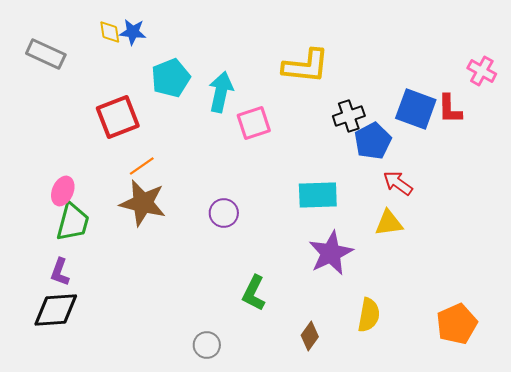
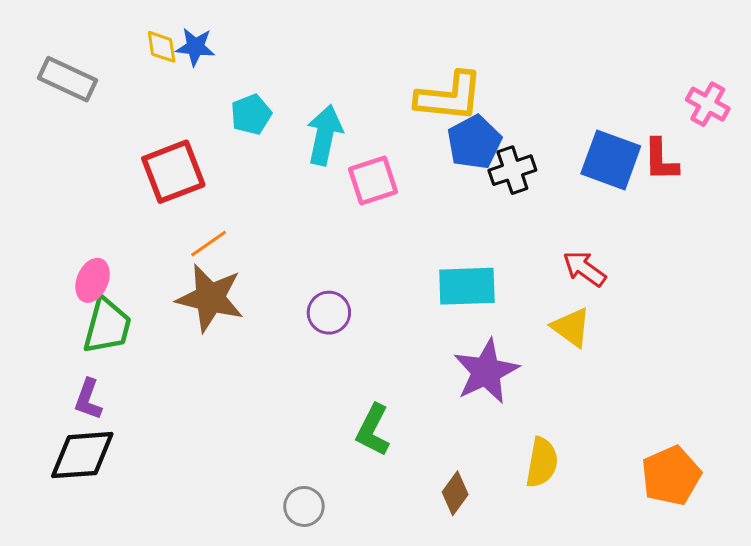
cyan pentagon: (171, 78) -> (251, 114), size x0.7
blue pentagon: (373, 141) -> (474, 142), moved
yellow triangle: (389, 223) -> (571, 327), turned 44

